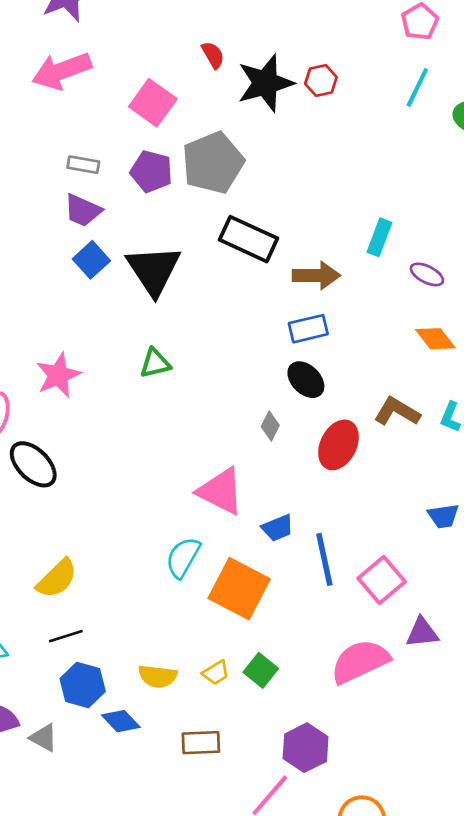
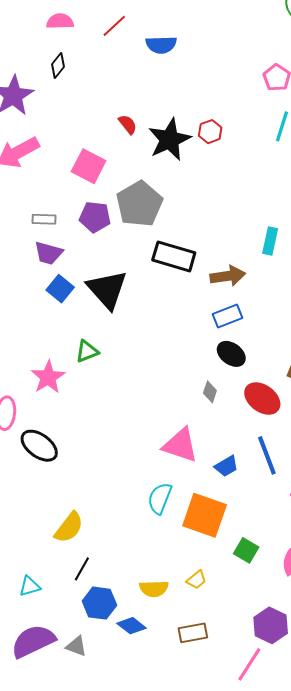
green triangle: (155, 363) -> (87, 351), moved
red ellipse: (338, 445) -> (262, 399), turned -72
blue line: (324, 559) -> (267, 455), moved
black line: (66, 636) -> (82, 569), turned -35
green square: (261, 670) -> (246, 550), moved

